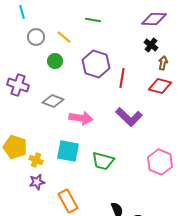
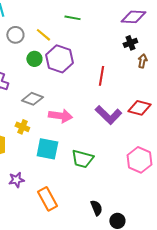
black cross: (151, 45) -> (130, 43), turned 32
purple hexagon: (96, 64) -> (59, 59), moved
red diamond: (160, 86) -> (139, 108), moved
yellow cross: (36, 160) -> (22, 127), moved

